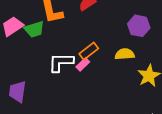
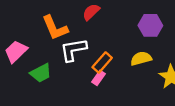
green trapezoid: (34, 29) -> (41, 73), moved
white L-shape: (61, 62) -> (73, 50), moved

